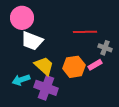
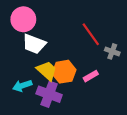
red line: (85, 32) -> (91, 34), turned 55
pink rectangle: (95, 65) -> (91, 76), moved
orange hexagon: (74, 67) -> (64, 72), moved

